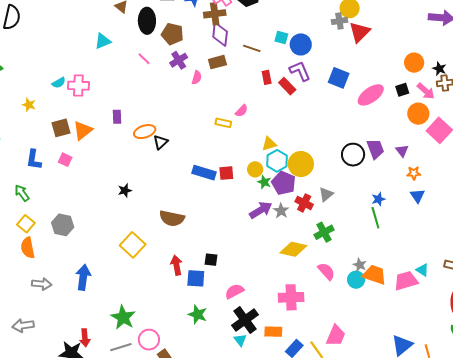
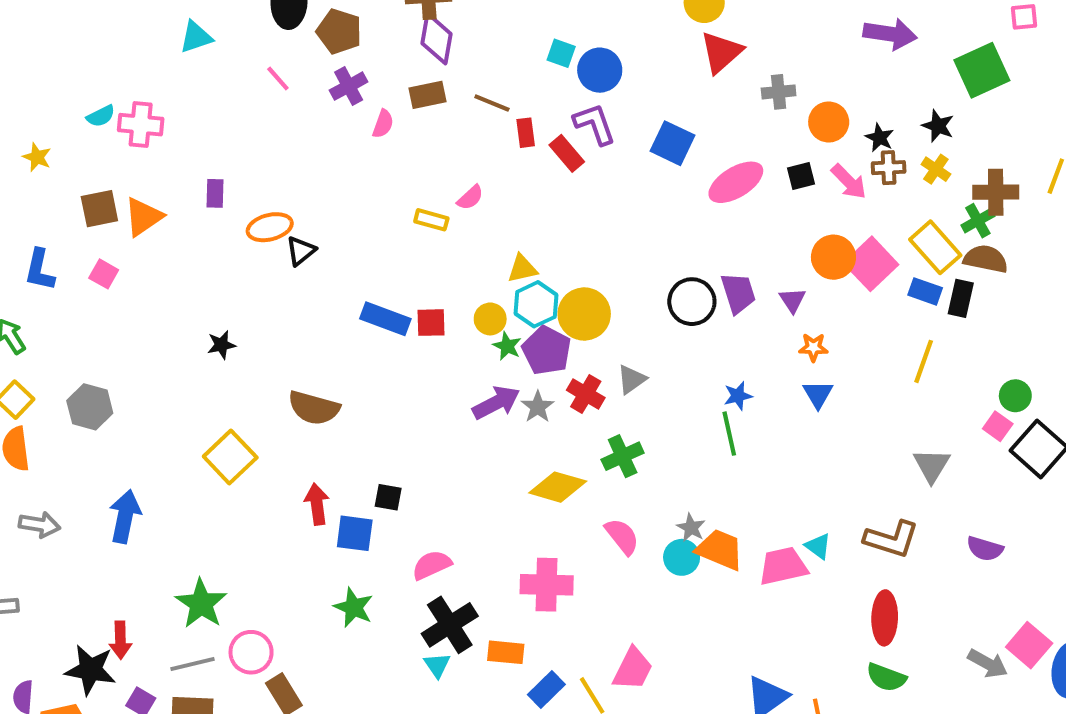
gray cross: (339, 21) -> (779, 92), moved
brown line: (252, 48) -> (492, 103), moved
orange circle: (418, 114) -> (833, 257), moved

